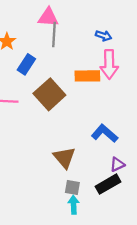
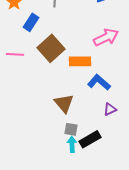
pink arrow: (109, 64) -> (106, 37), moved, turned -115
orange rectangle: (87, 76) -> (80, 61), moved
black rectangle: (108, 184) -> (90, 139), moved

